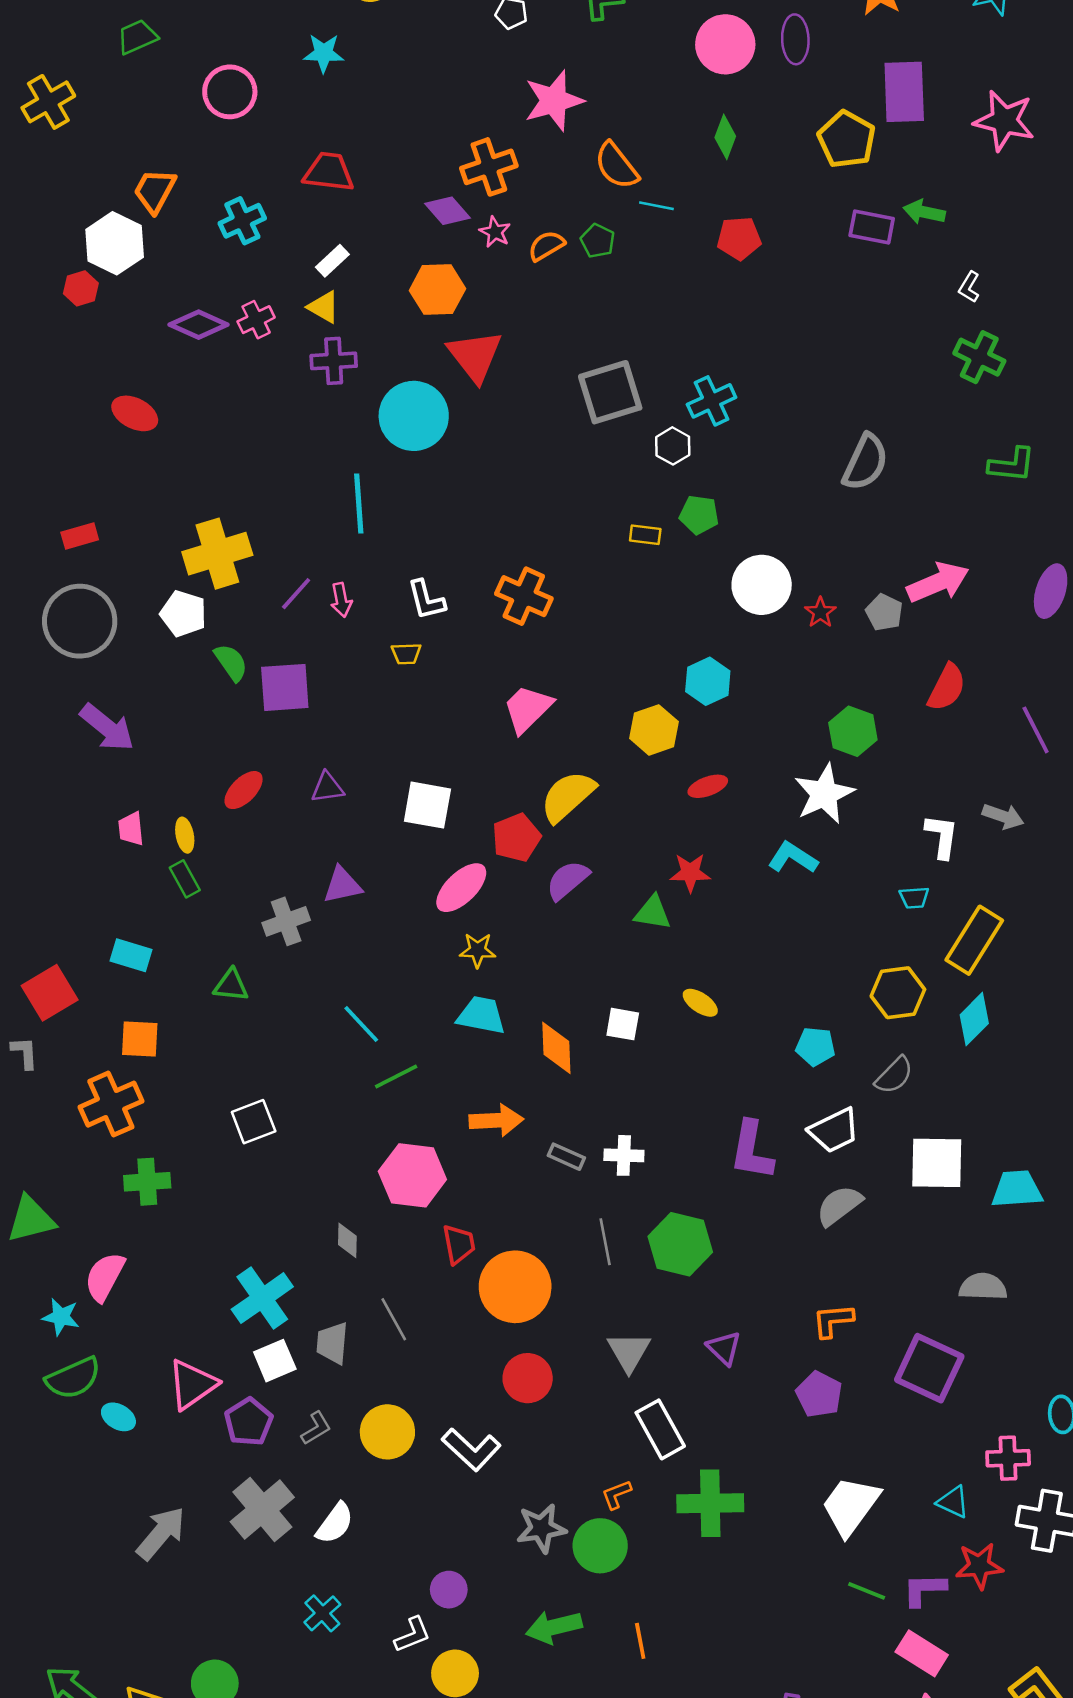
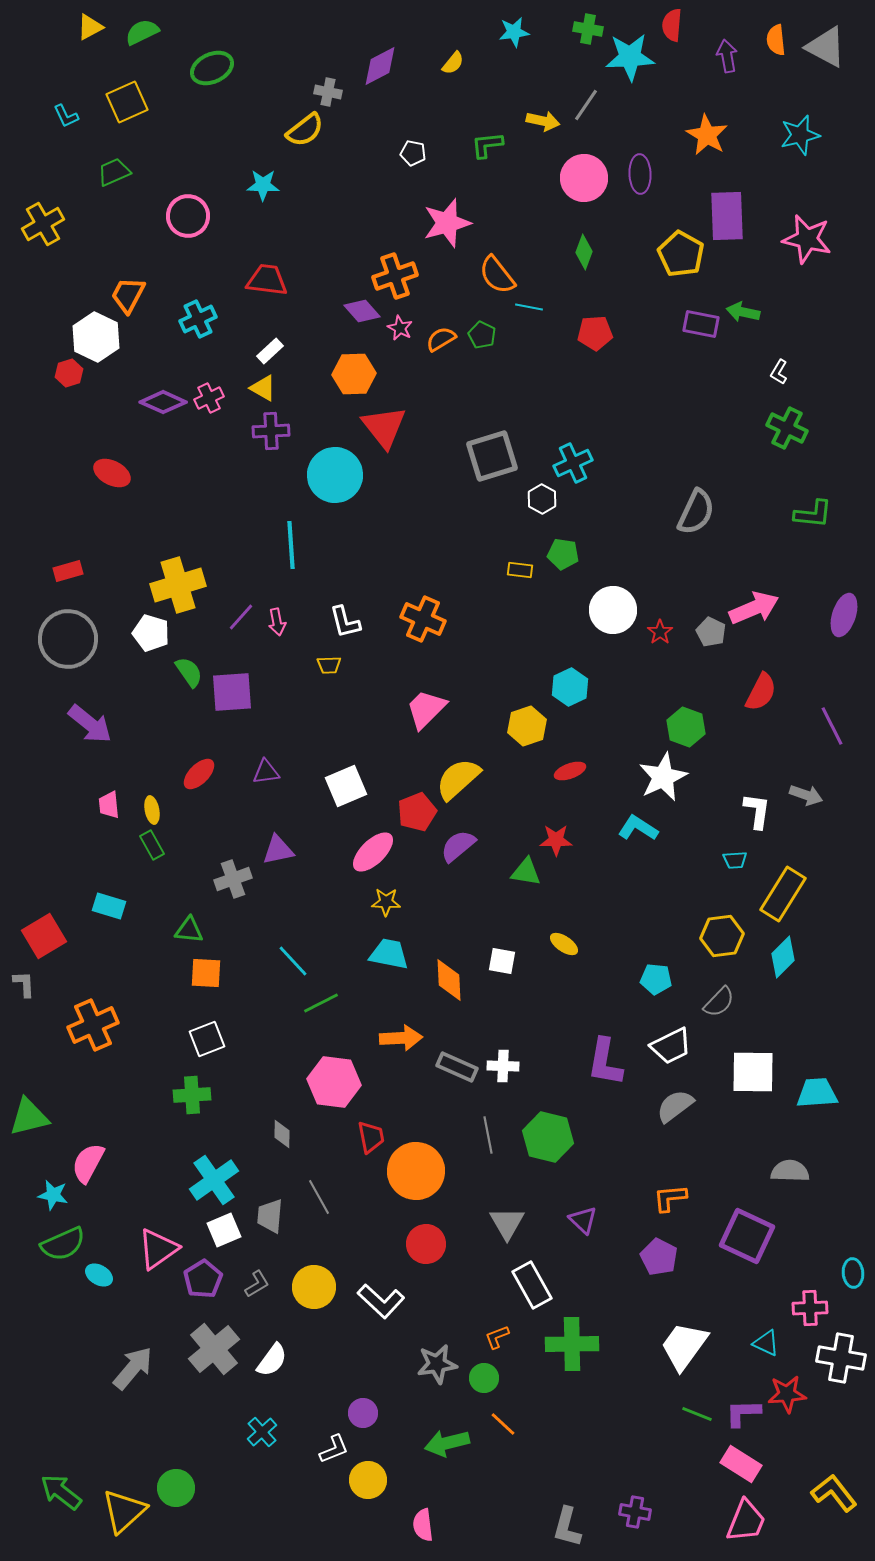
white square: (427, 805) -> (346, 786), turned -33
orange square: (140, 1039) -> (206, 973), moved
gray rectangle: (566, 1157) -> (457, 1067), size x1.4
green cross: (147, 1182) -> (192, 1095), moved
green circle: (600, 1546) -> (484, 1378), size x0.7
orange line: (640, 1641) -> (503, 1424), moved, turned -36

